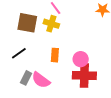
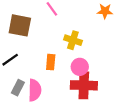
yellow cross: (51, 24) -> (73, 40), moved
pink semicircle: (41, 80) -> (35, 90), turned -126

